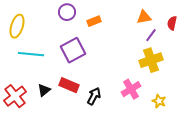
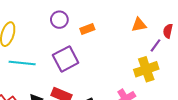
purple line: (151, 35) -> (156, 45), moved

